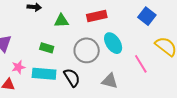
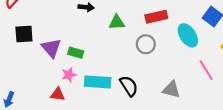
cyan ellipse: (113, 43) -> (188, 35), moved
green rectangle: (47, 48) -> (76, 53), moved
gray circle: (87, 50) -> (146, 44), moved, size x0.7

